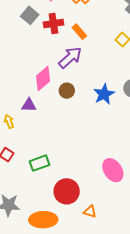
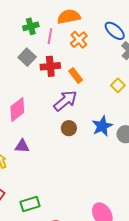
pink diamond: (43, 79) -> (17, 110), moved
brown circle: (67, 91) -> (69, 128), moved
blue star: (104, 94) -> (102, 126), moved

